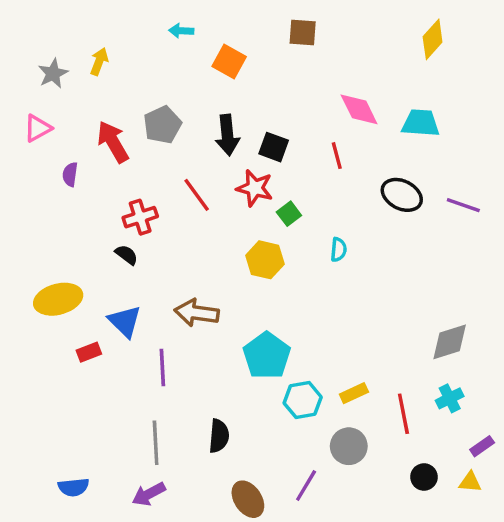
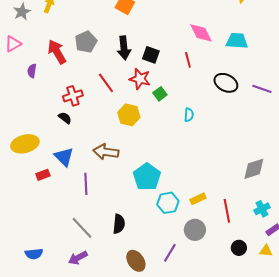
yellow hexagon: (265, 260) -> (129, 115), moved
cyan cross: (450, 398) -> (262, 209), moved
gray line: (156, 443) -> (82, 228), turned -40

